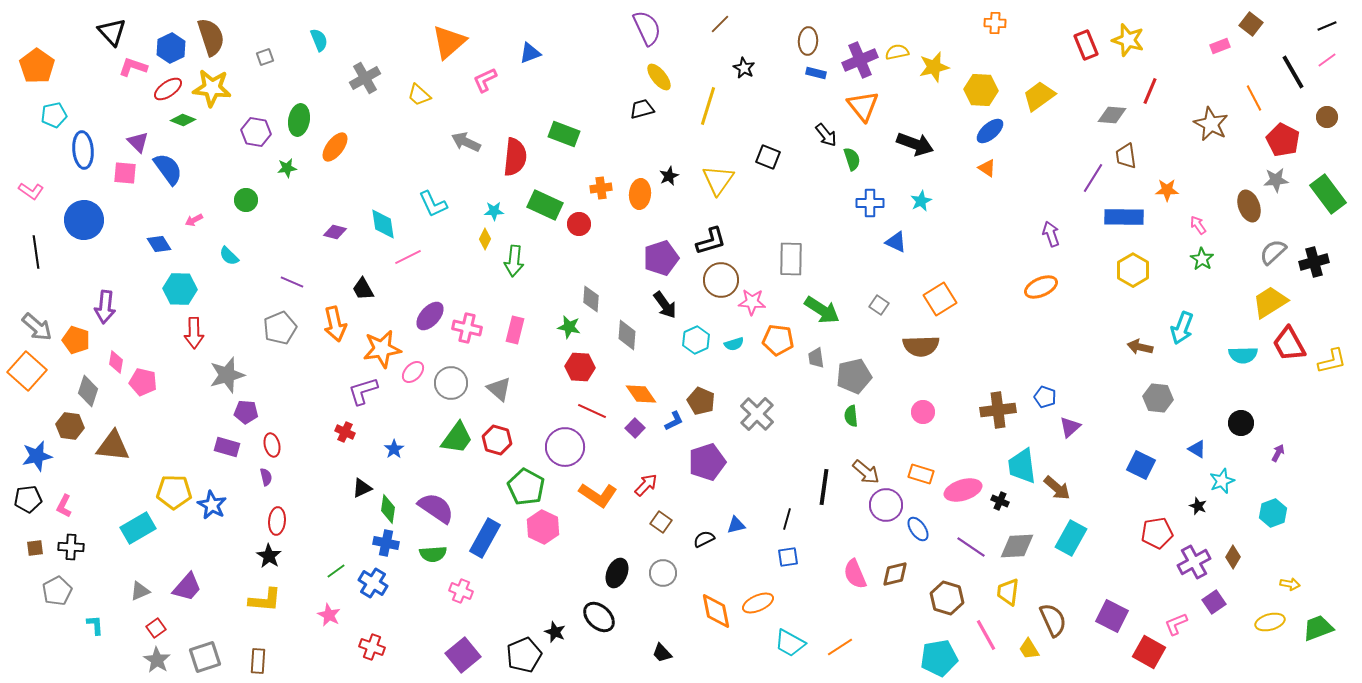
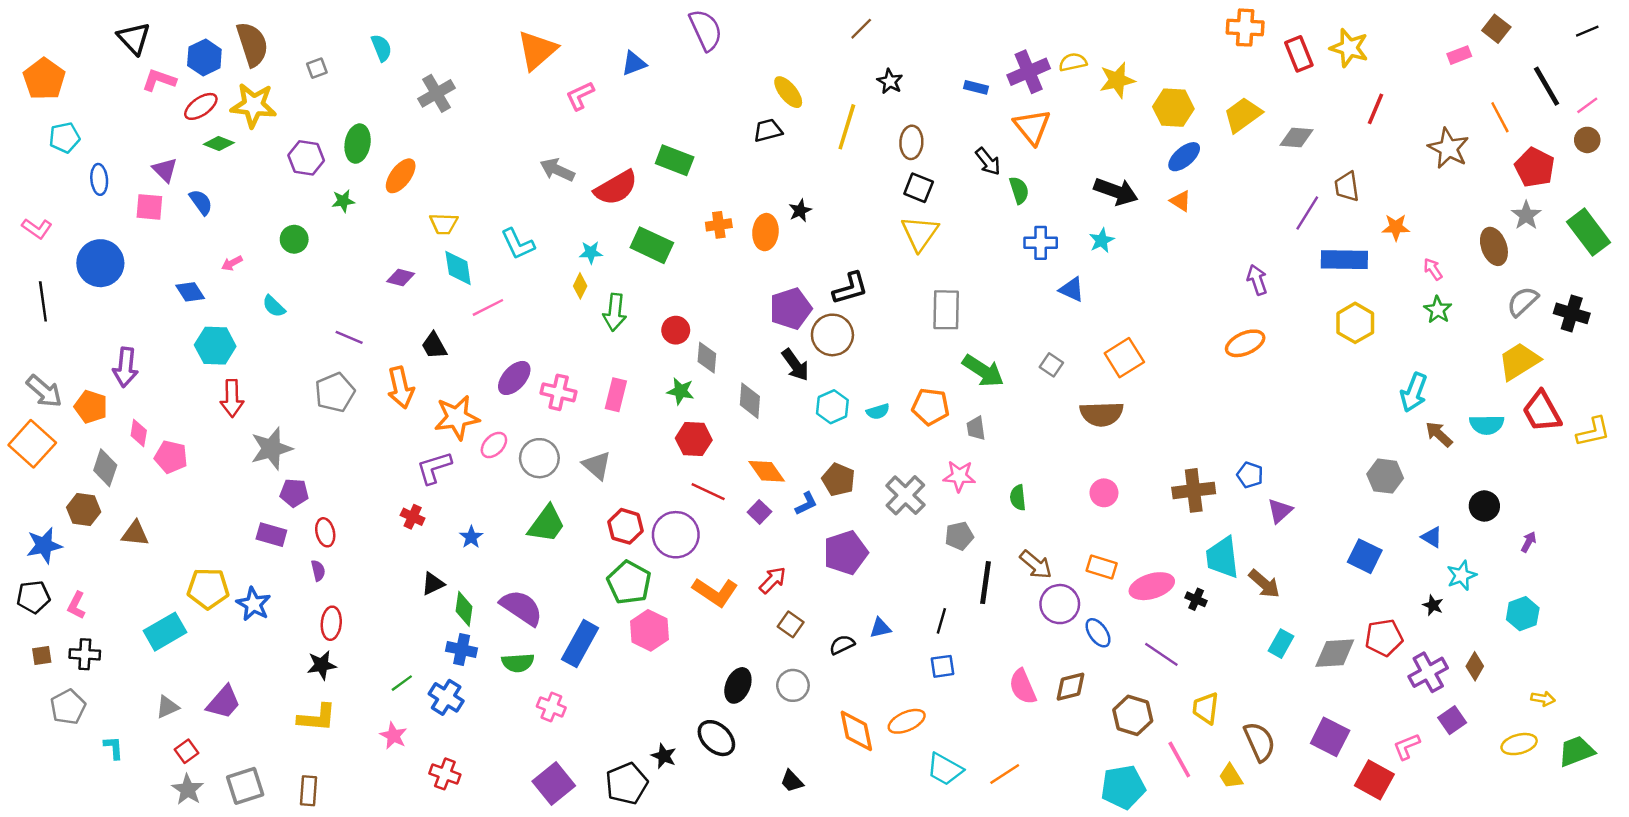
orange cross: (995, 23) -> (1245, 28), moved, size x1.4
purple semicircle: (647, 28) -> (706, 30), moved
brown ellipse: (808, 41) -> (911, 142), moved
pink line: (1327, 60) -> (1587, 105), moved
yellow trapezoid: (419, 95) -> (444, 224), moved, turned -40
gray diamond: (1112, 115) -> (1297, 138), moved
black arrow: (915, 144) -> (1116, 191), moved
blue ellipse: (83, 150) -> (99, 179), size x0.7
red semicircle: (515, 157) -> (616, 188), turned 54
blue semicircle: (168, 169) -> (201, 202), size x0.7
yellow triangle: (718, 180) -> (920, 233), moved
gray star: (1276, 180) -> (1526, 215), turned -30
red circle: (579, 224) -> (676, 330), moved
black cross: (1314, 262) -> (1572, 313), turned 32
brown circle: (721, 280) -> (832, 335), moved
pink star: (752, 302) -> (959, 476), moved
brown arrow: (1140, 347) -> (1439, 434), moved, turned 30
gray pentagon: (854, 376) -> (959, 536), moved, size x0.7
red hexagon: (497, 440) -> (626, 526), moved
brown triangle: (113, 446) -> (135, 534), size x0.7
cyan rectangle: (1071, 538) -> (1281, 644), size x0.7
gray diamond: (1017, 546) -> (1335, 653), moved
black star: (269, 556) -> (322, 665), turned 30

